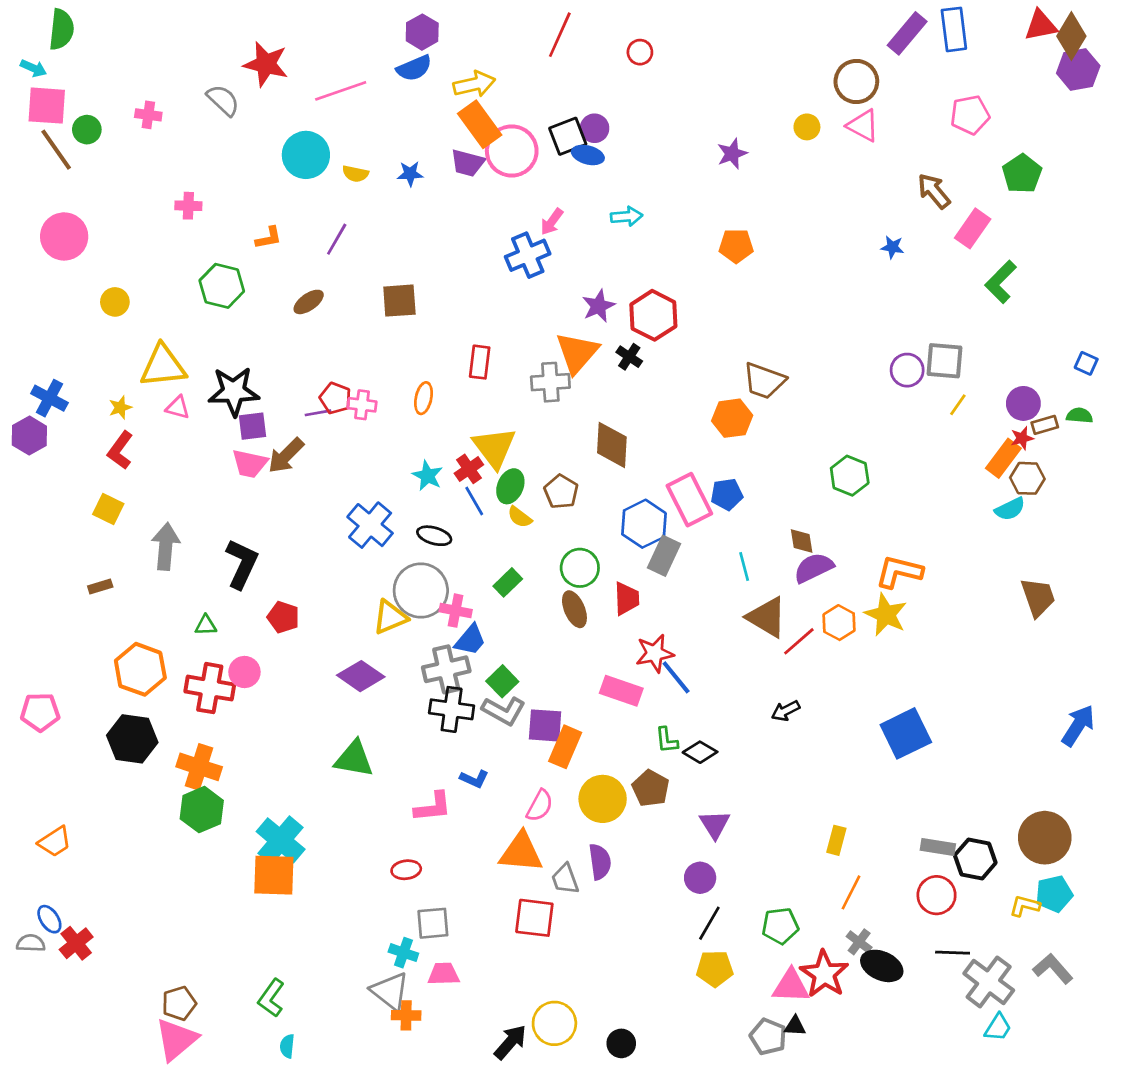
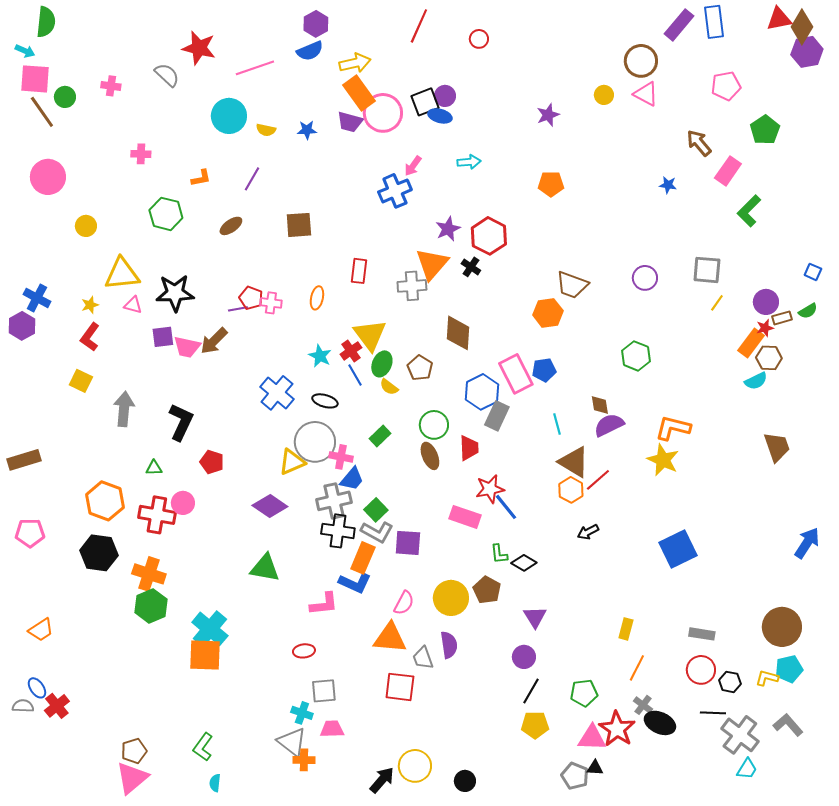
purple circle: (907, 370) -> (645, 278), moved
green semicircle: (1079, 415) -> (808, 311), turned 144
purple square: (252, 426) -> (163, 337), moved
brown rectangle: (100, 587) -> (24, 460), moved, size x1.8
orange hexagon: (839, 623) -> (571, 490), moved
orange rectangle: (565, 747) -> (363, 558), moved
blue L-shape: (474, 779) -> (355, 583), size x1.5
black hexagon: (975, 859) -> (730, 682), moved, size x0.7

